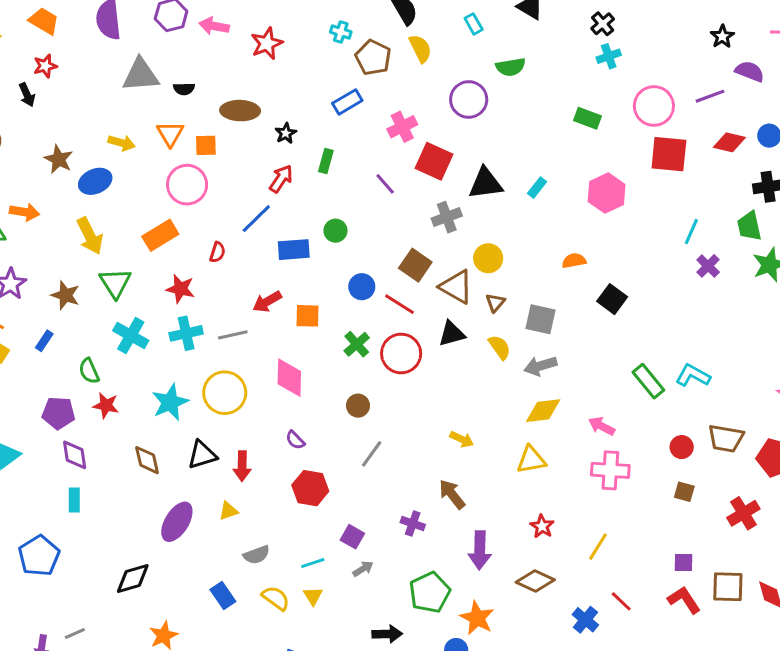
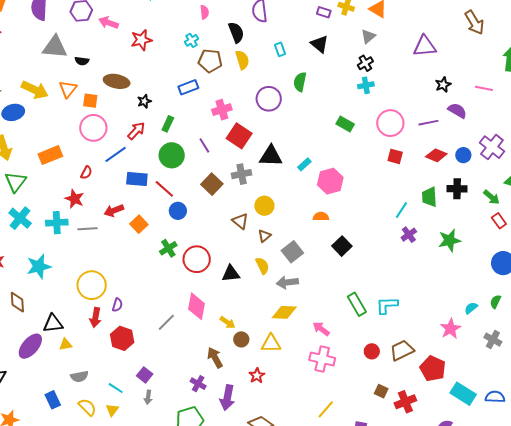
cyan cross: (341, 32) -> (192, 40), turned 32
brown pentagon: (373, 57) -> (210, 61), turned -30
green semicircle: (511, 67) -> (300, 82), turned 102
yellow arrow: (122, 143) -> (35, 90), size x1.5
red square: (669, 154) -> (395, 156), size x0.6
pink circle: (187, 185) -> (93, 128), moved
pink hexagon: (607, 193) -> (330, 181), moved
green trapezoid: (749, 226) -> (429, 197), moved
green circle: (335, 231) -> (172, 155), moved, size x1.6
brown square: (415, 265) -> (212, 184), moved
brown triangle: (456, 287) -> (240, 221), size x0.7
red star: (180, 289) -> (74, 199), moved
red line: (399, 304) -> (164, 189), moved
orange square: (308, 316) -> (139, 224), turned 36
gray square: (540, 319) -> (292, 252), turned 30
black triangle: (452, 334) -> (231, 274), moved
cyan L-shape: (693, 375) -> (387, 305), turned -40
pink diamond: (289, 378) -> (196, 306), moved
yellow circle: (225, 393) -> (92, 285), moved
brown circle: (358, 406) -> (241, 339), moved
brown trapezoid: (726, 438) -> (402, 350), turned 135
purple semicircle: (295, 440) -> (117, 305), turned -128
black triangle: (202, 455) -> (53, 324), moved
red arrow: (242, 466) -> (95, 317), moved
brown square: (684, 492) -> (381, 391), moved
purple cross: (413, 524) -> (198, 384), moved
red star: (542, 526) -> (257, 376), moved
yellow line: (598, 547) -> (326, 409), moved
cyan line: (313, 563) -> (116, 388), turned 42
gray arrow: (363, 569) -> (148, 397), turned 120

